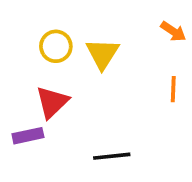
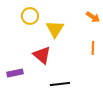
yellow circle: (56, 46) -> (30, 16), moved
red triangle: (52, 102) -> (42, 55), moved, turned -36

